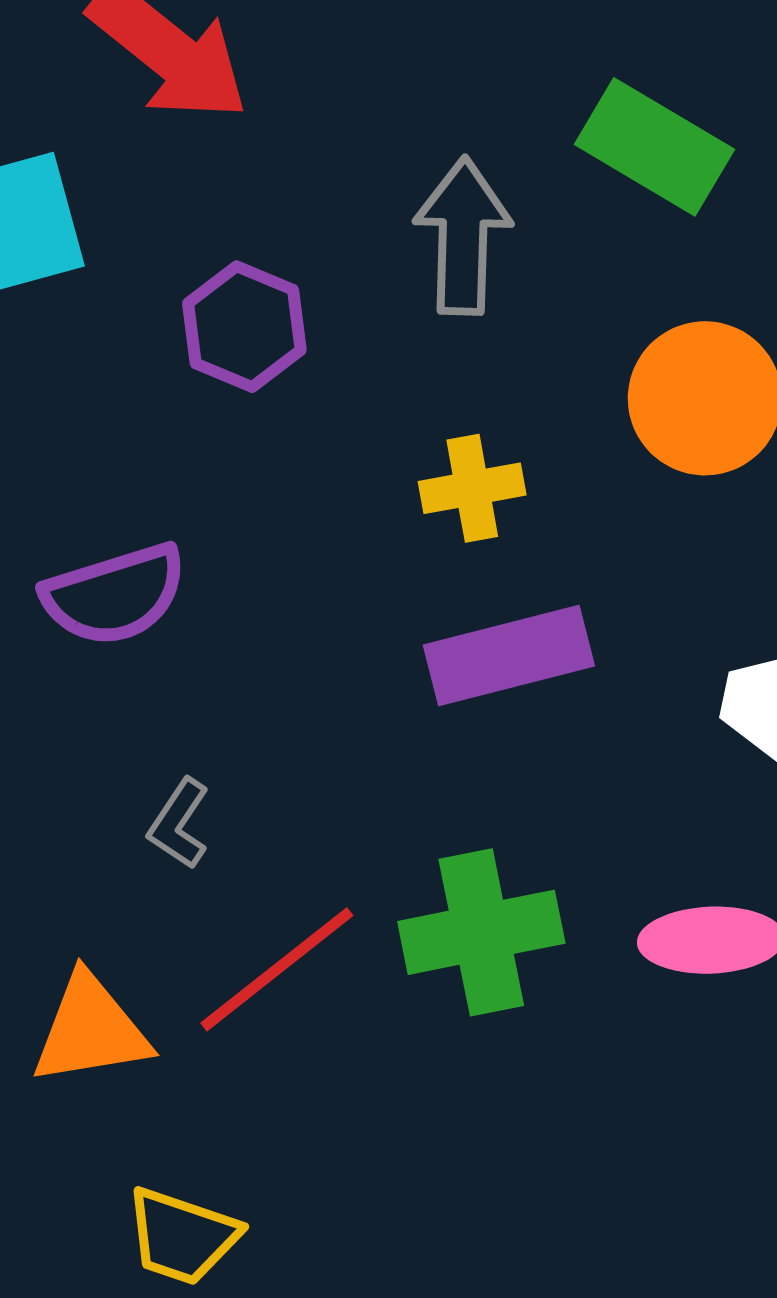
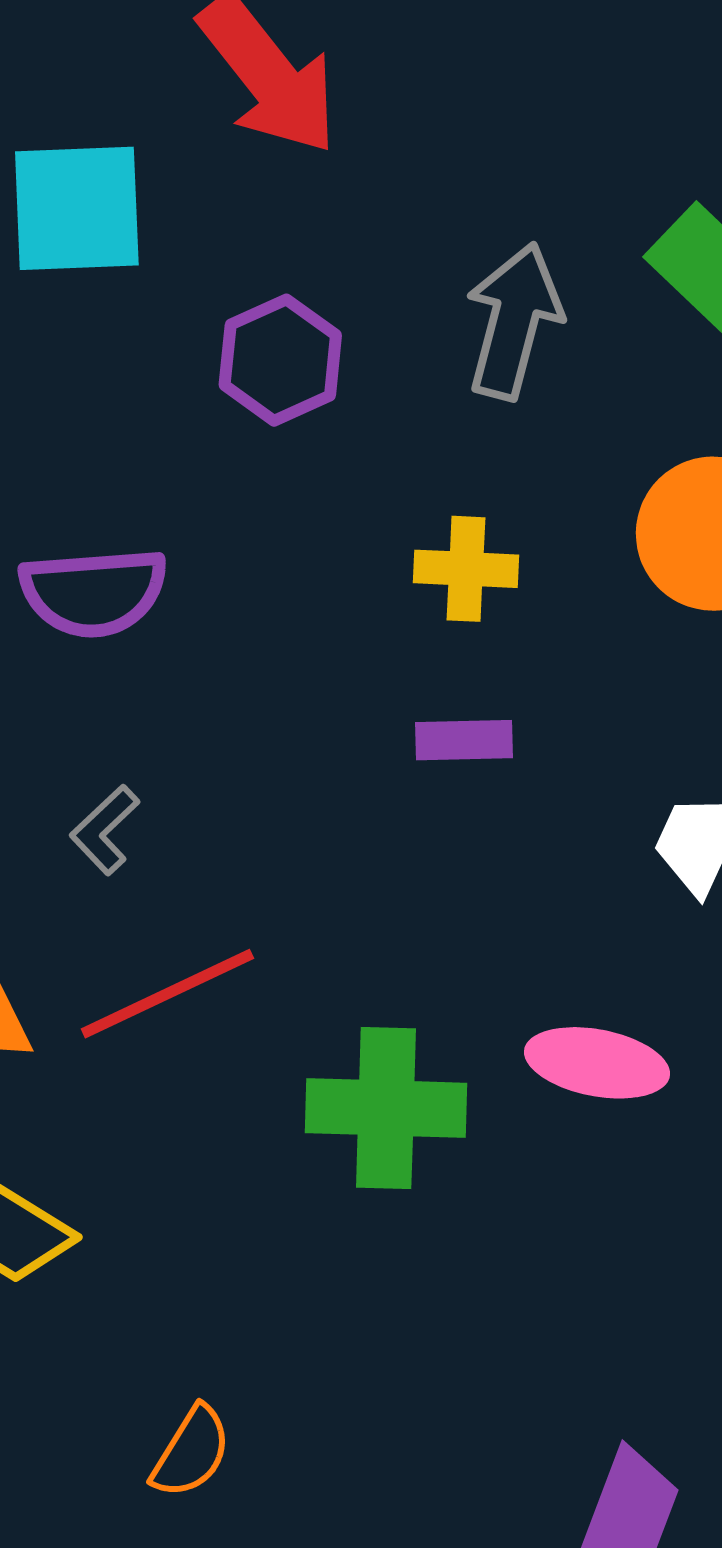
purple rectangle: (509, 656) -> (464, 740), size x0.6
green cross: (481, 932) -> (386, 1108), moved

